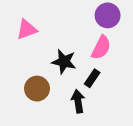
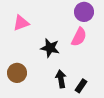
black rectangle: (92, 78) -> (81, 86), moved
brown circle: (37, 89) -> (17, 73), moved

